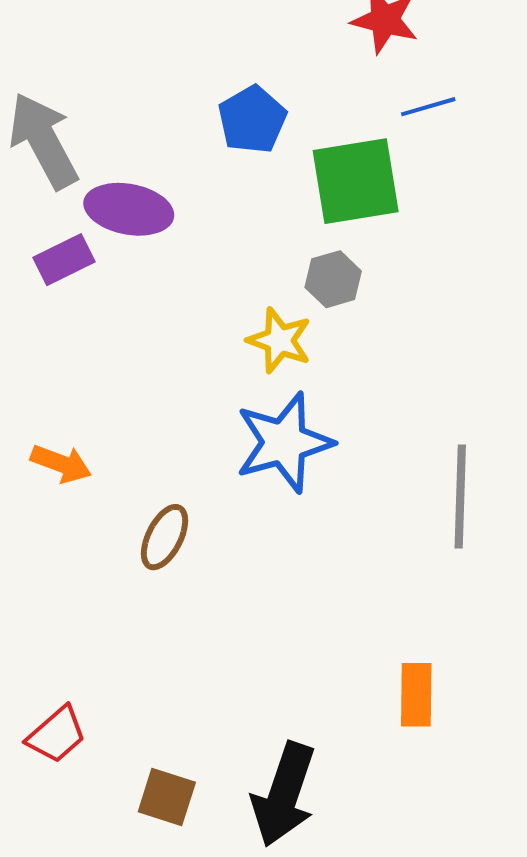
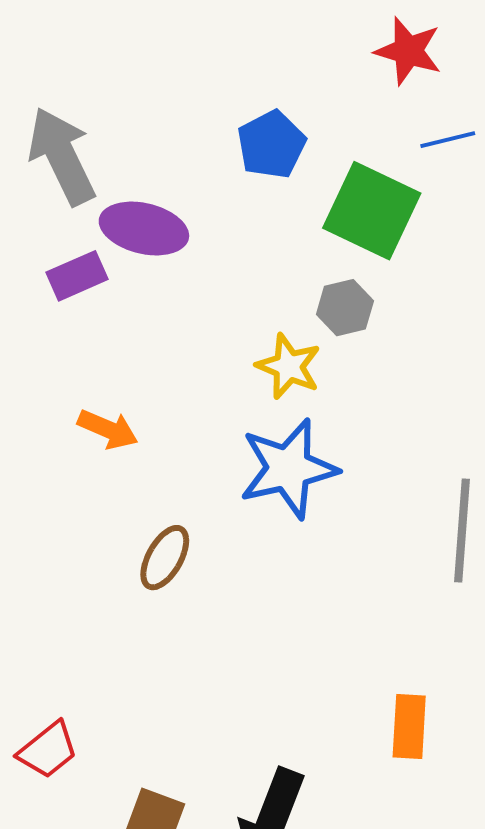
green square: (356, 181) -> (372, 211), turned 32
orange arrow: (61, 464) -> (108, 429), moved

